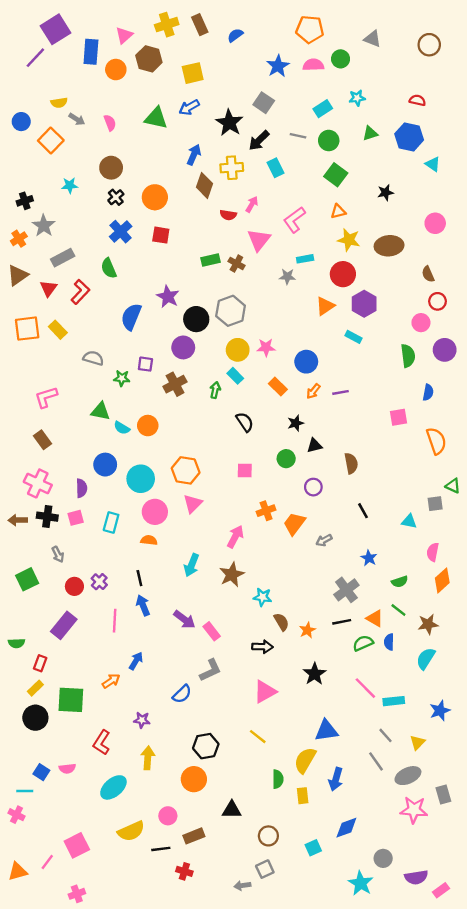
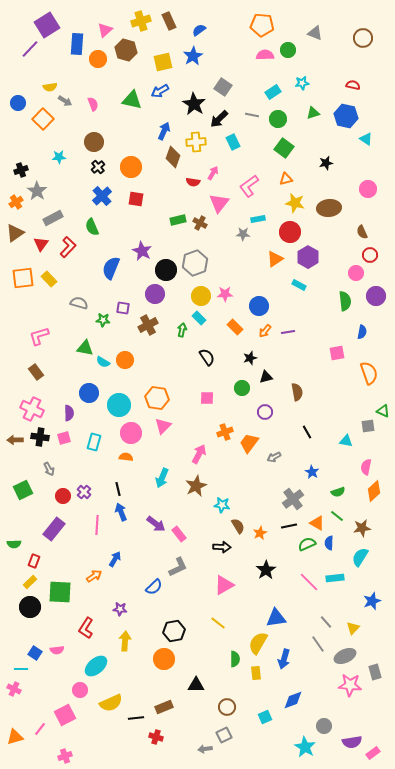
blue star: (278, 66) -> (193, 56), moved
cyan rectangle: (394, 701) -> (335, 578), moved
pink circle: (168, 816) -> (80, 690), moved

